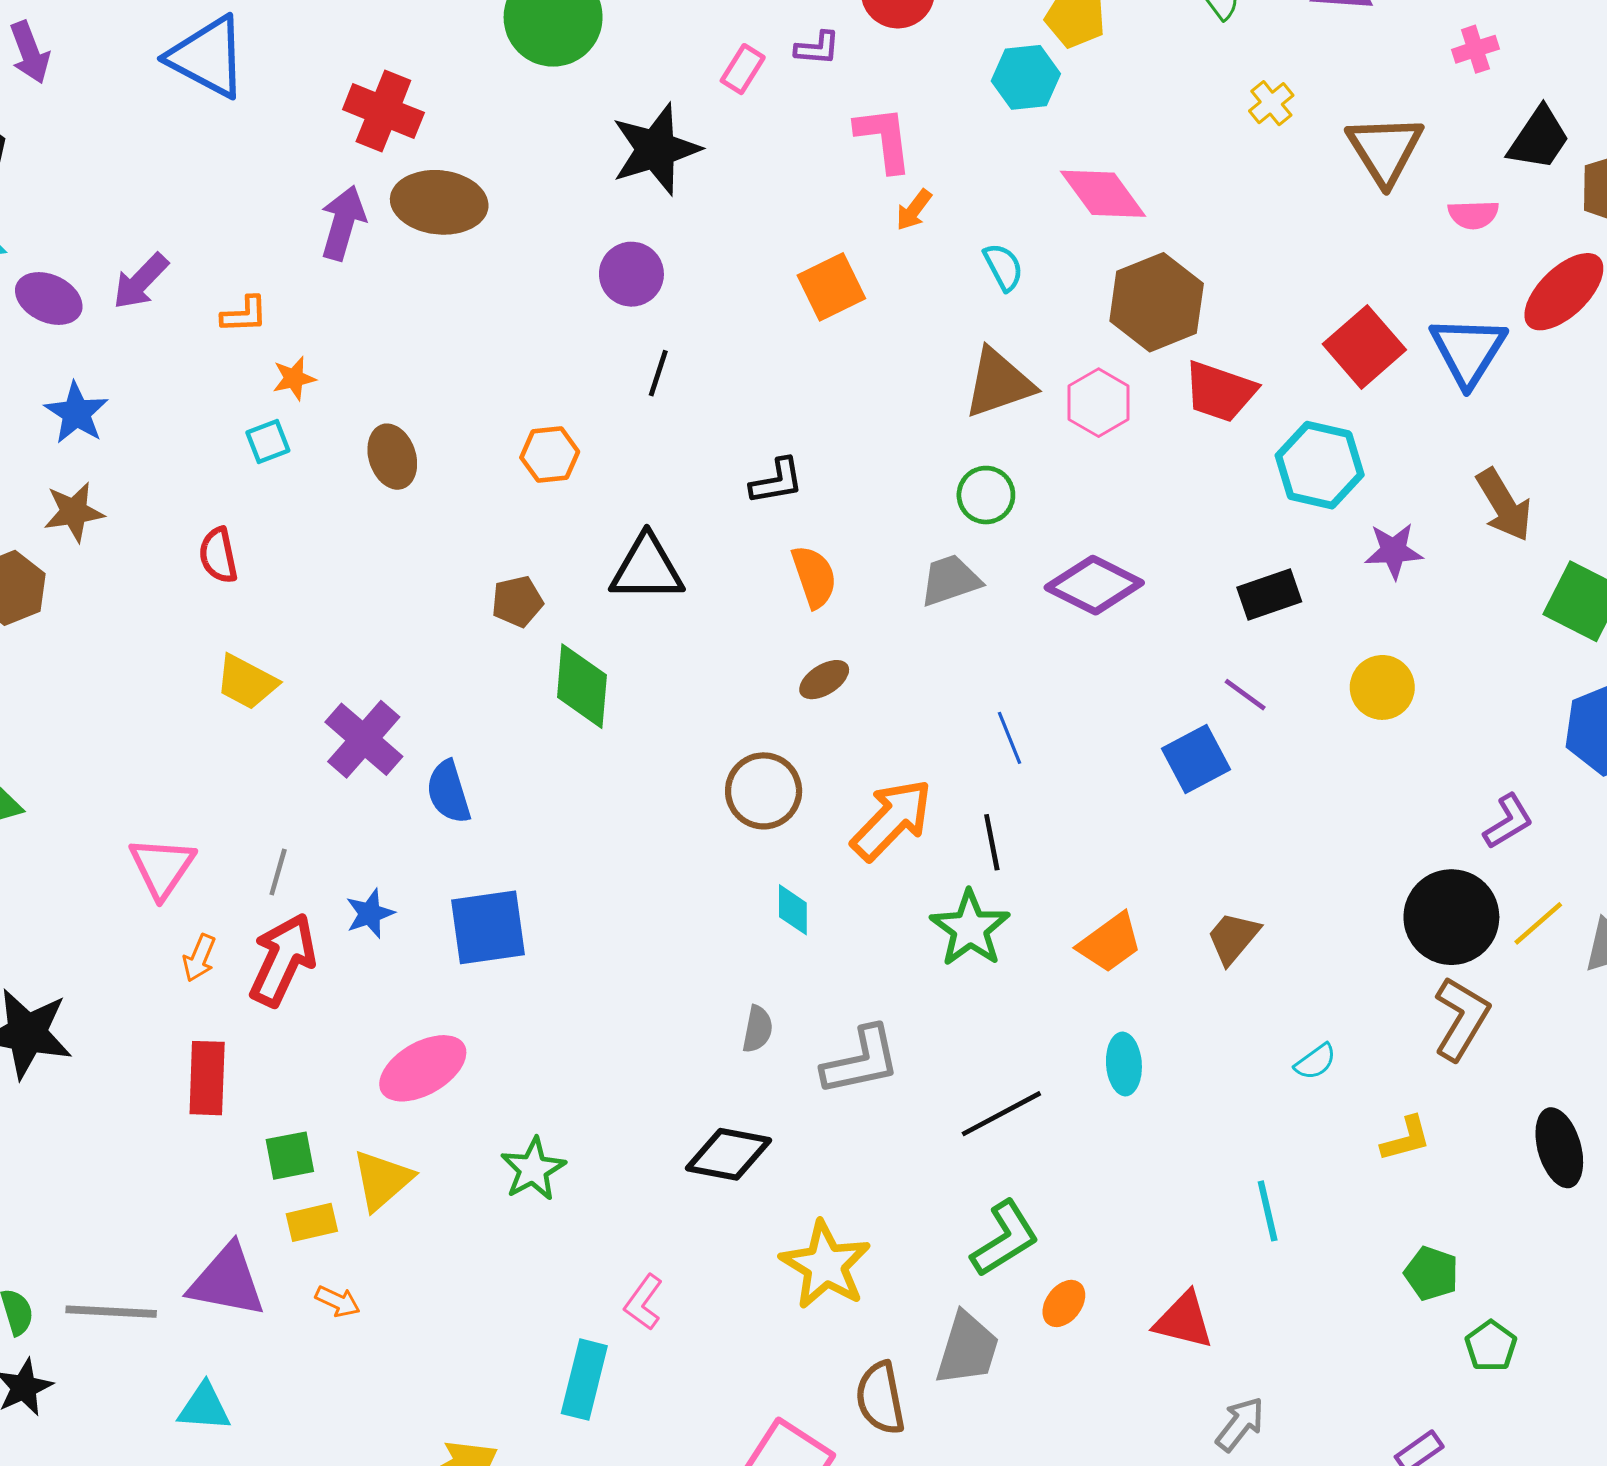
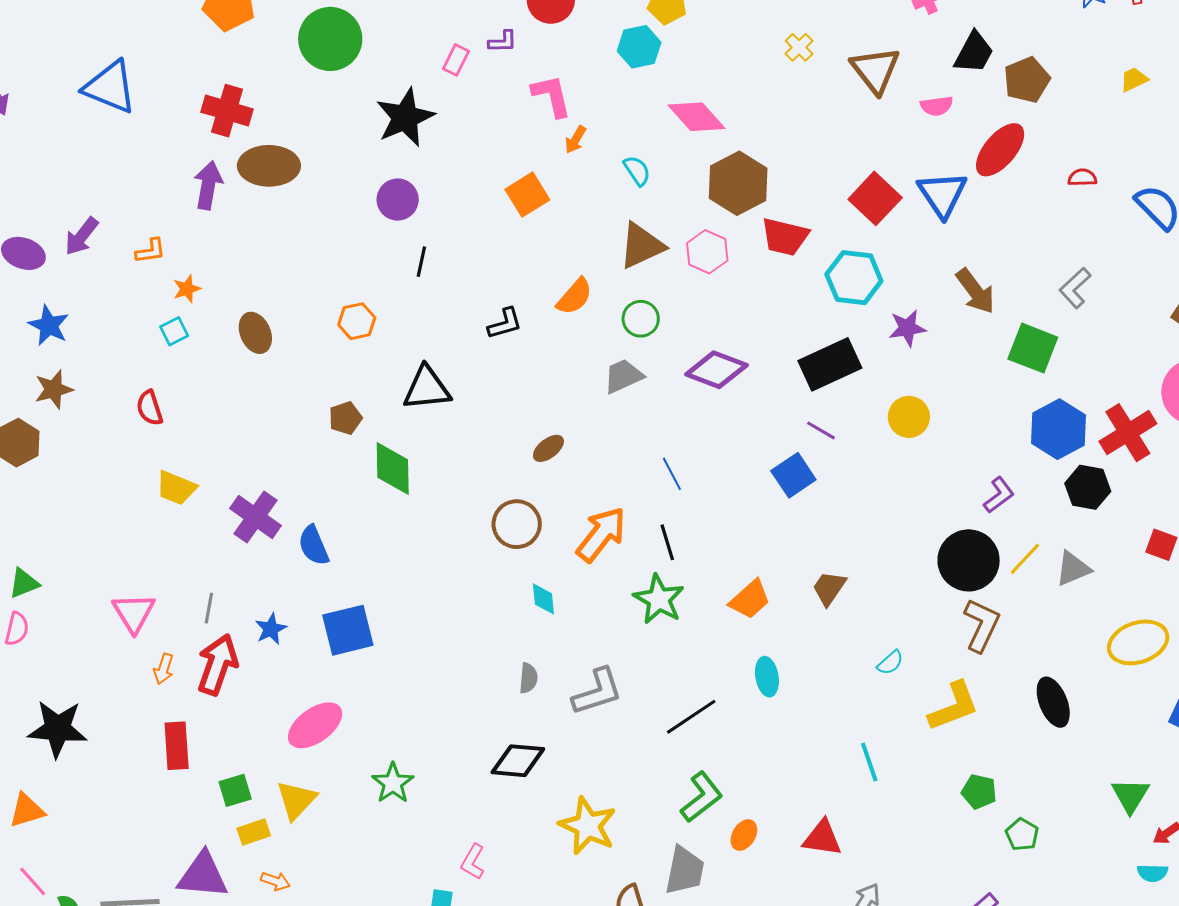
orange semicircle: (814, 577) -> (575, 297), moved, turned 66
black rectangle: (1269, 594) -> (830, 364), size x1.5
yellow L-shape: (1406, 1139) -> (954, 706), size x1.6

